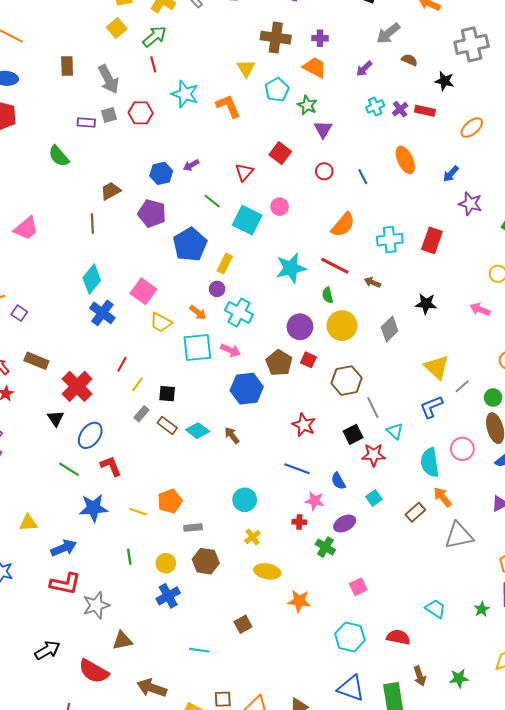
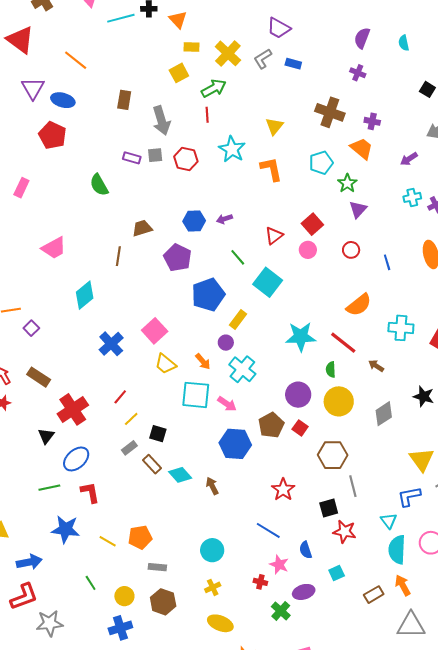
yellow triangle: (246, 68) -> (274, 126), moved
pink circle: (280, 207) -> (308, 250), moved
cyan diamond: (92, 279) -> (85, 295), moved
cyan triangle: (395, 431) -> (389, 521), moved
green line: (69, 469) -> (49, 488), turned -55
green line: (129, 557) -> (91, 583), turned -35
red L-shape: (65, 584) -> (24, 597), turned -44

